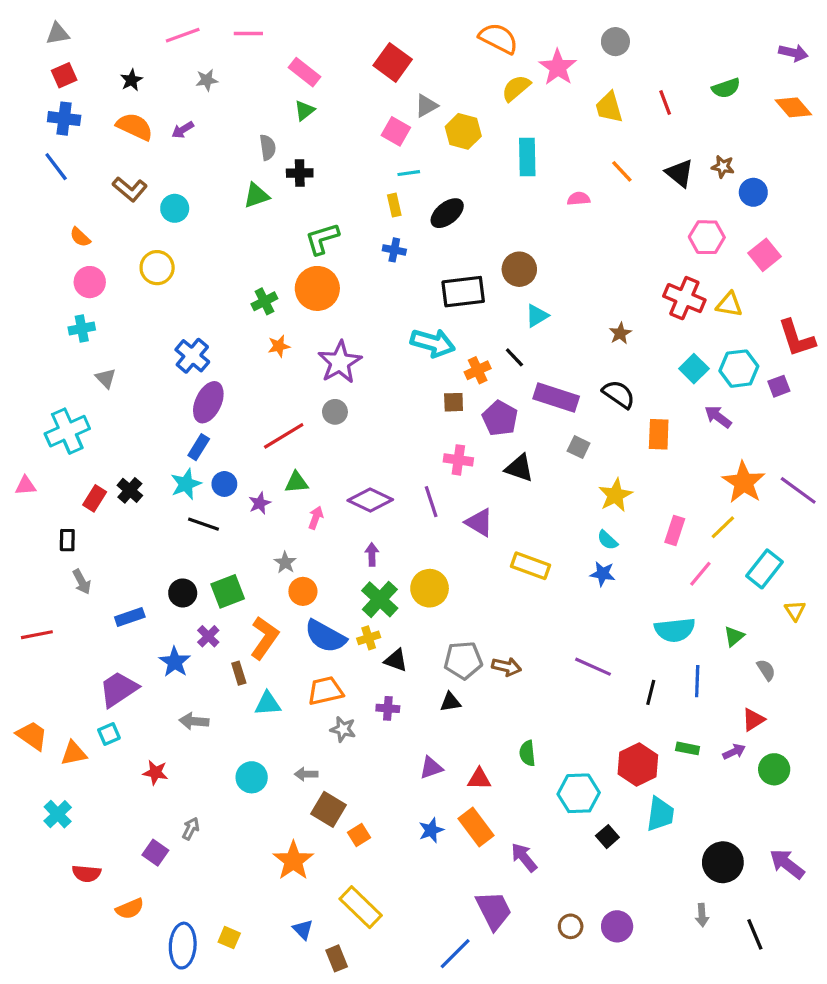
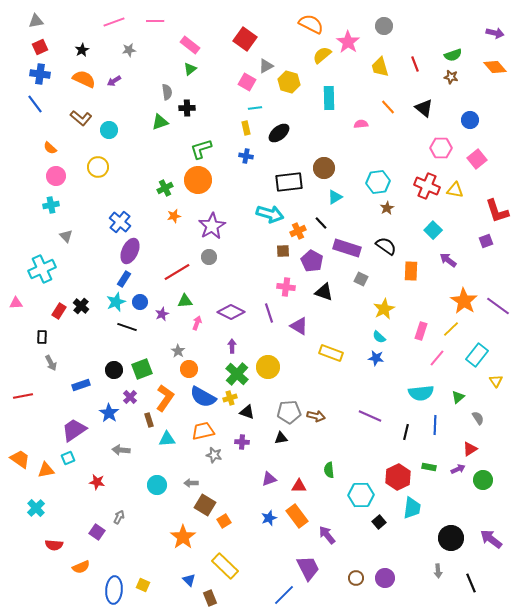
brown star: (723, 167) -> (451, 77), moved
cyan hexagon: (739, 369) -> (378, 182), moved

